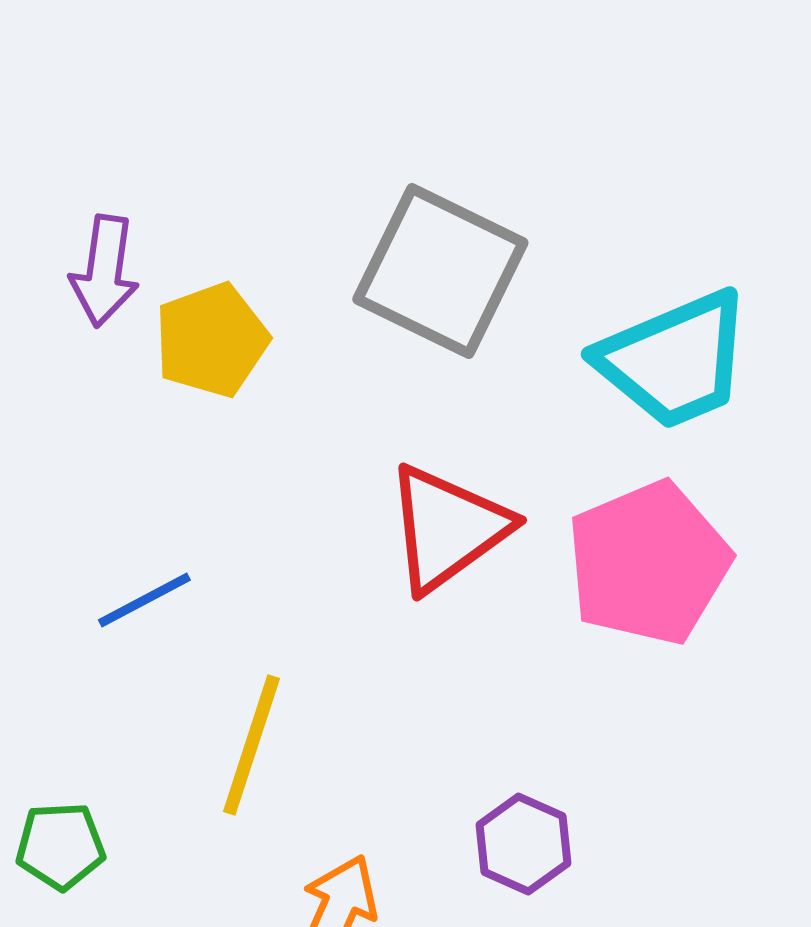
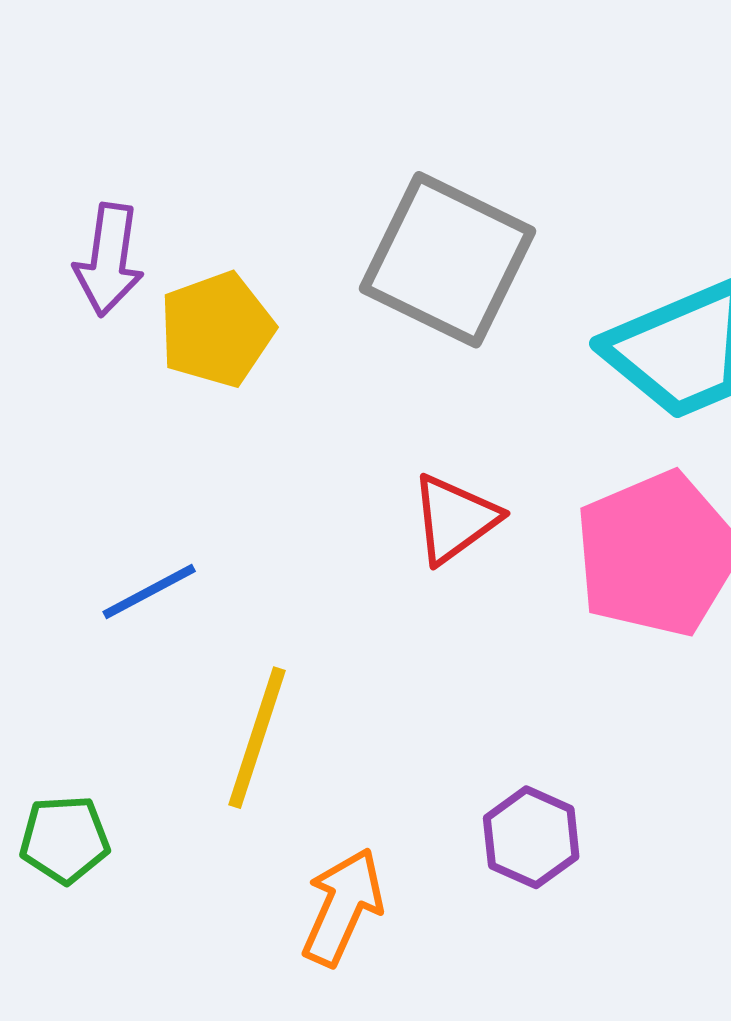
red triangle: (447, 528) -> (455, 519), size x0.7

